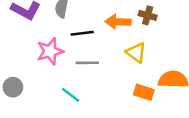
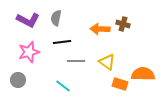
black line: (82, 33) -> (62, 42), moved
pink star: (50, 51) -> (29, 52), moved
yellow triangle: (136, 53) -> (107, 62), moved

